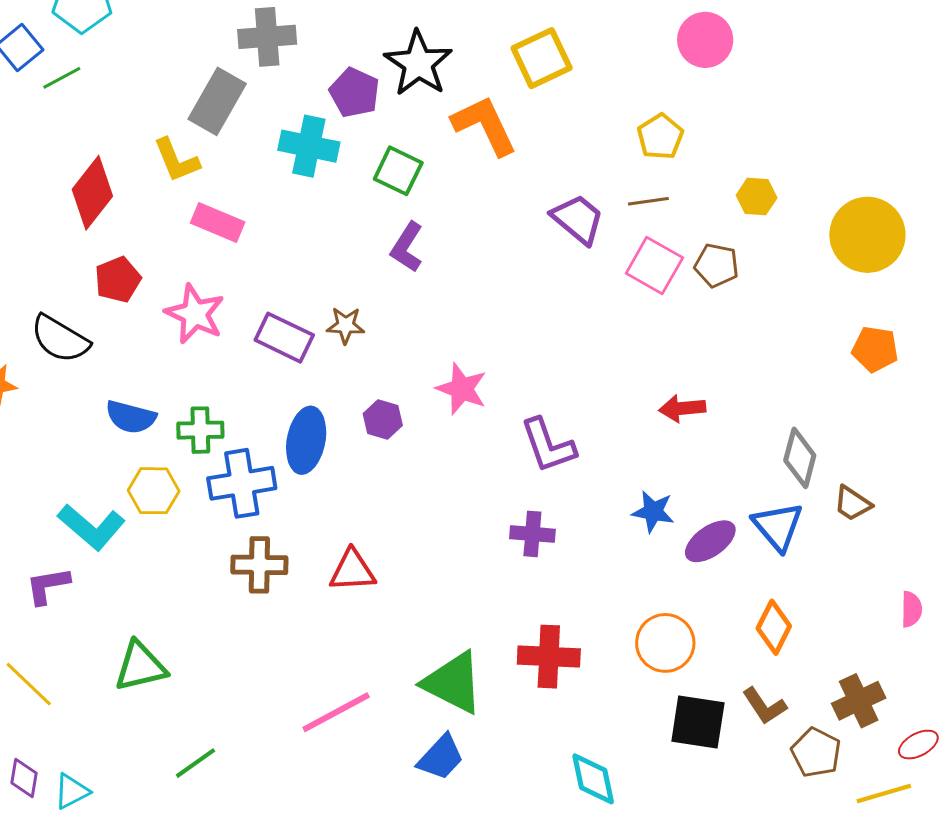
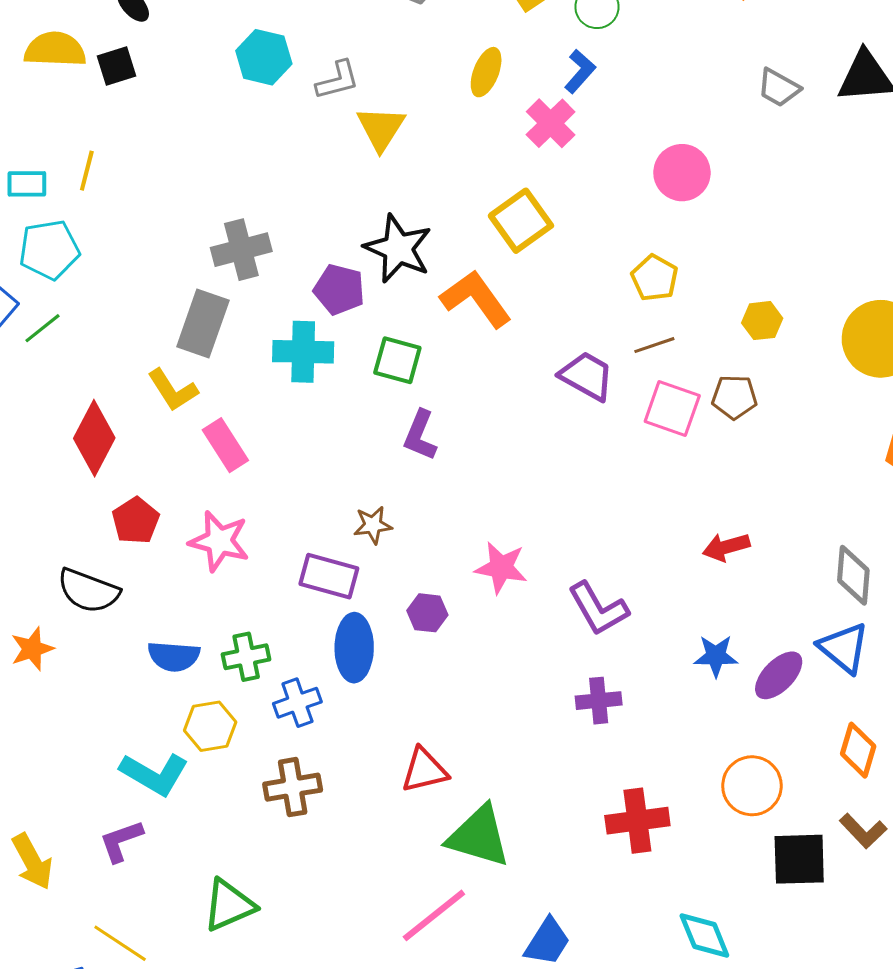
pink rectangle: (218, 222) -> (225, 445), turned 45
purple rectangle: (284, 338) -> (329, 576), moved
blue cross: (242, 483) -> (297, 703), size x0.7
brown cross: (259, 565) -> (293, 787), moved
green triangle: (453, 683) -> (479, 836), moved

